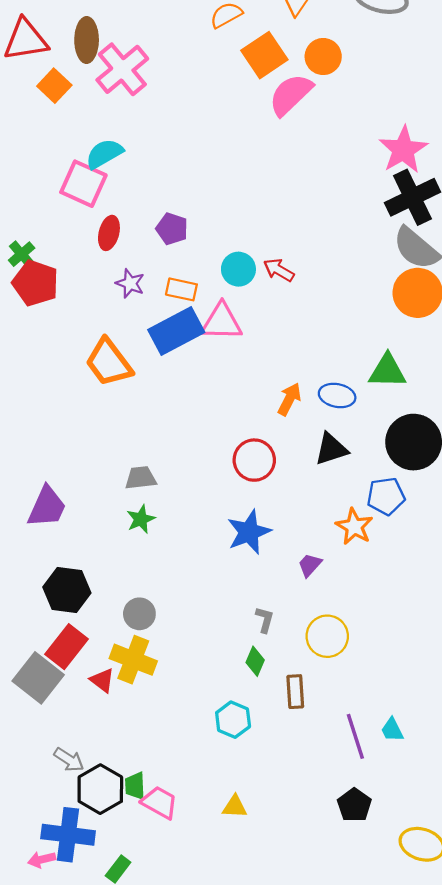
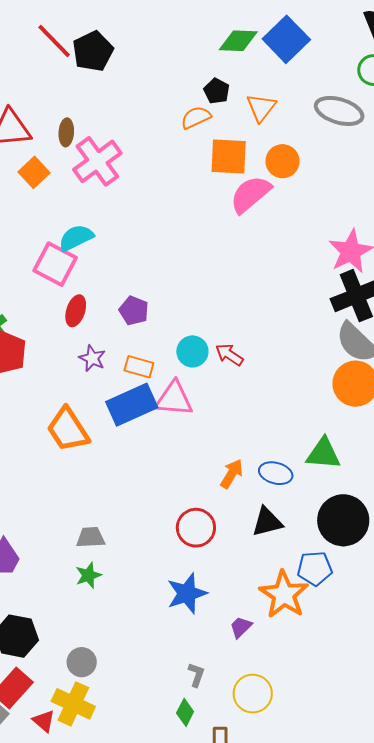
brown ellipse: (87, 40) -> (66, 132), size x0.7
orange square: (264, 55) -> (229, 157), turned 33
orange star: (354, 527) -> (284, 594), size x1.4

